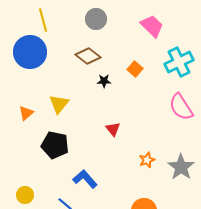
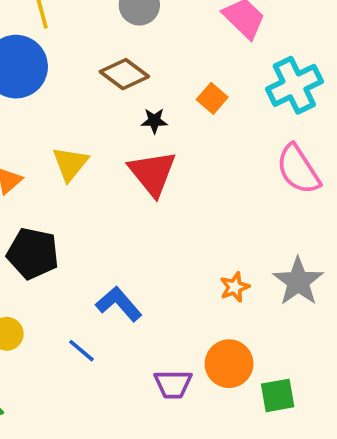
red triangle: (113, 129) -> (152, 173), moved, size x1.8
black pentagon: (55, 145) -> (33, 253), moved
orange star: (147, 160) -> (235, 287), moved

